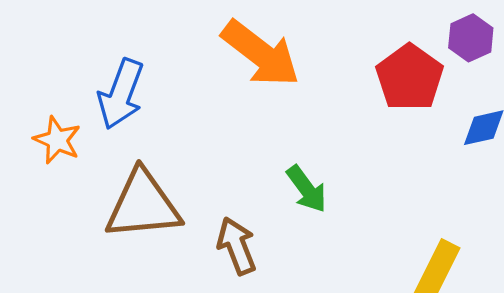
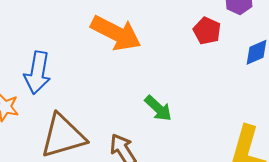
red pentagon: (410, 77) -> (207, 31), size x0.7

